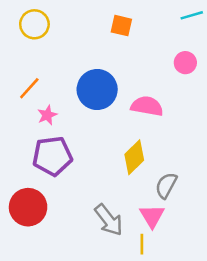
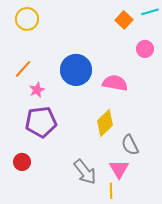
orange square: (121, 26) -> (124, 20), moved, turned 30
gray semicircle: (166, 185) -> (130, 145), turned -55
red circle: (28, 207) -> (22, 162), size x0.6

